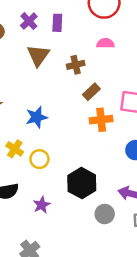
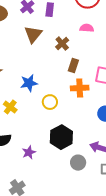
brown cross: (76, 65) -> (62, 44), turned -32
brown rectangle: (91, 92) -> (73, 66), turned -32
yellow circle: (39, 159) -> (50, 102), moved

